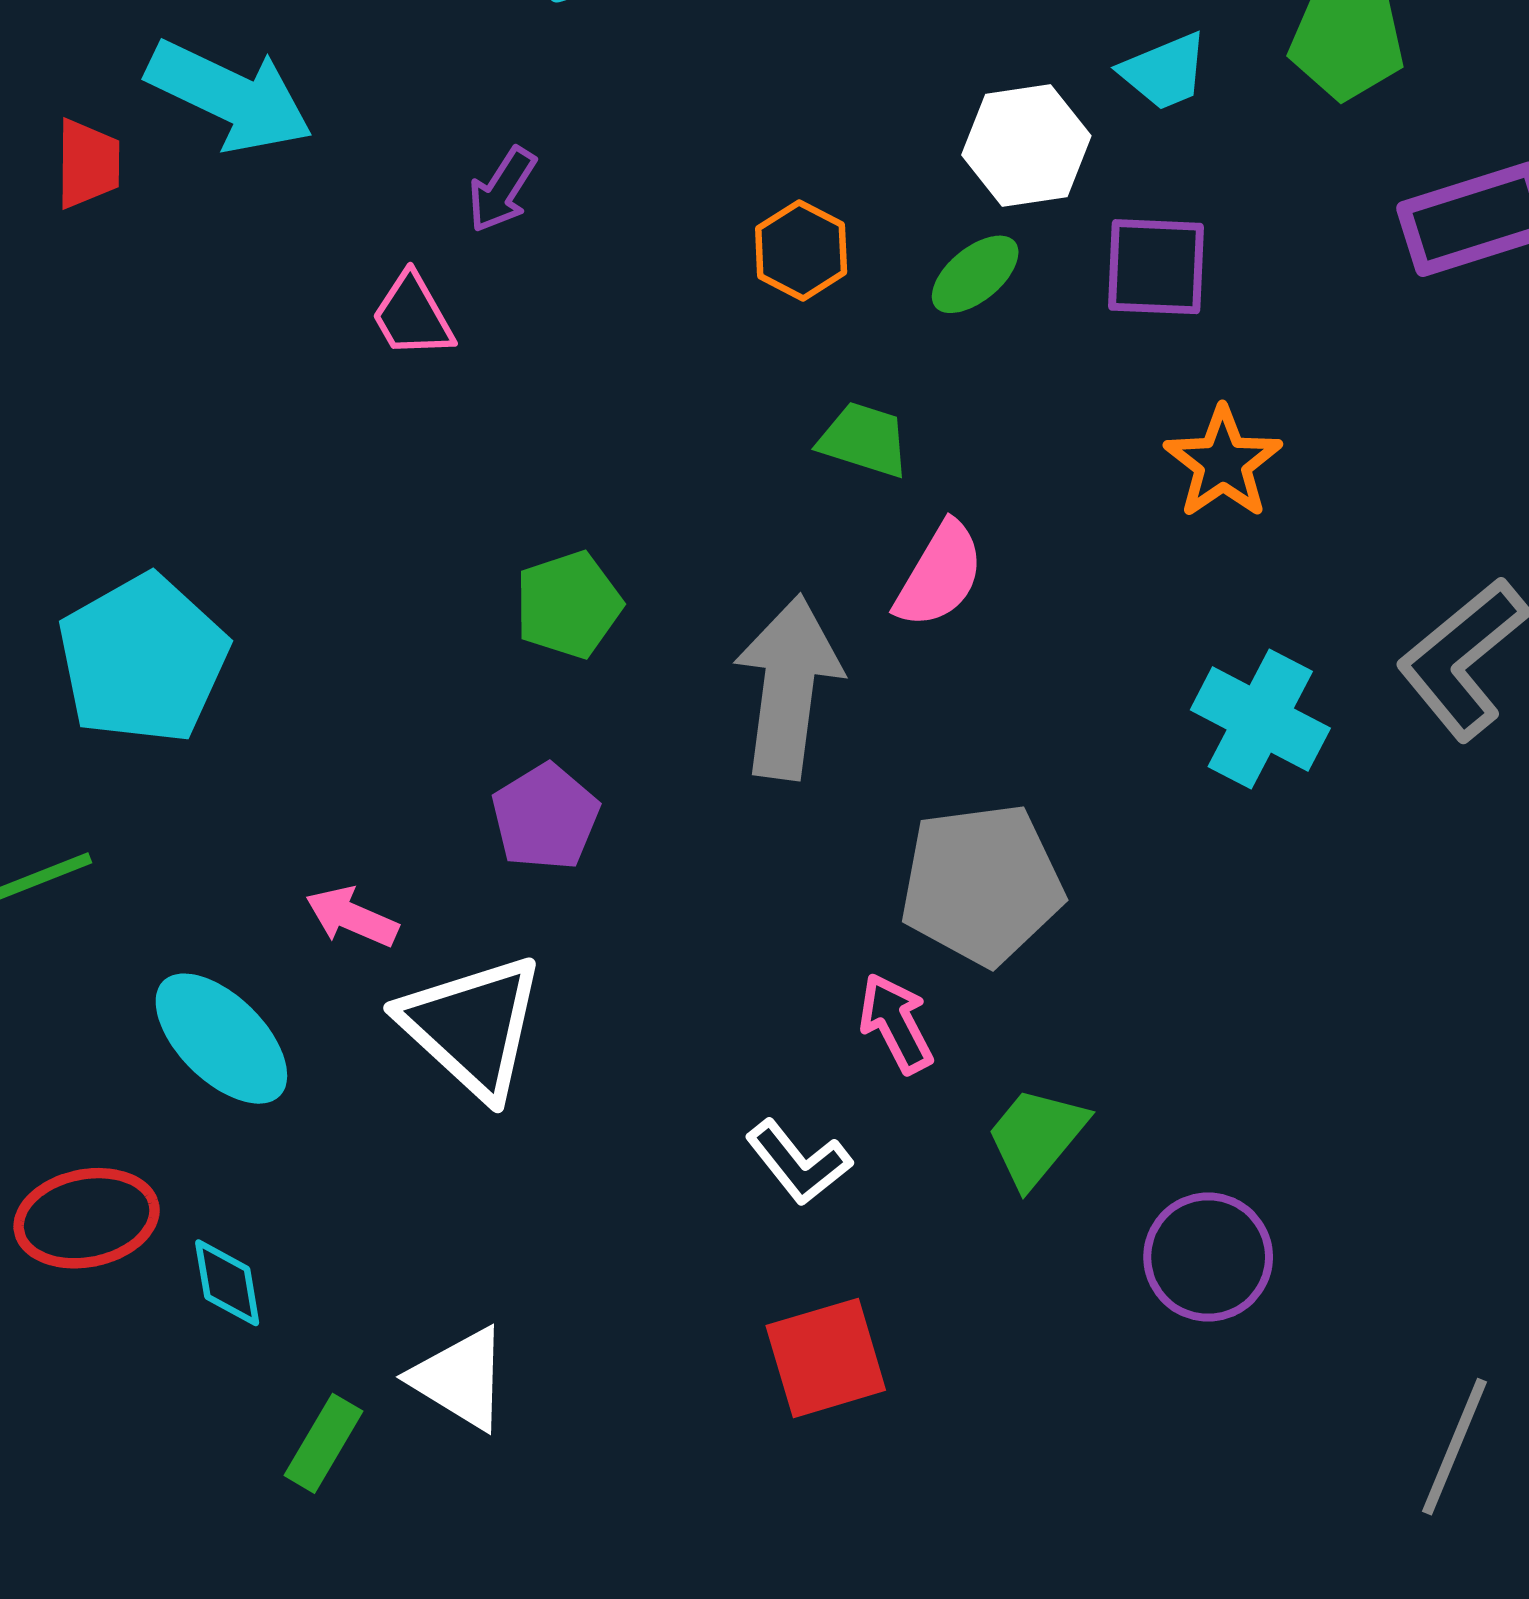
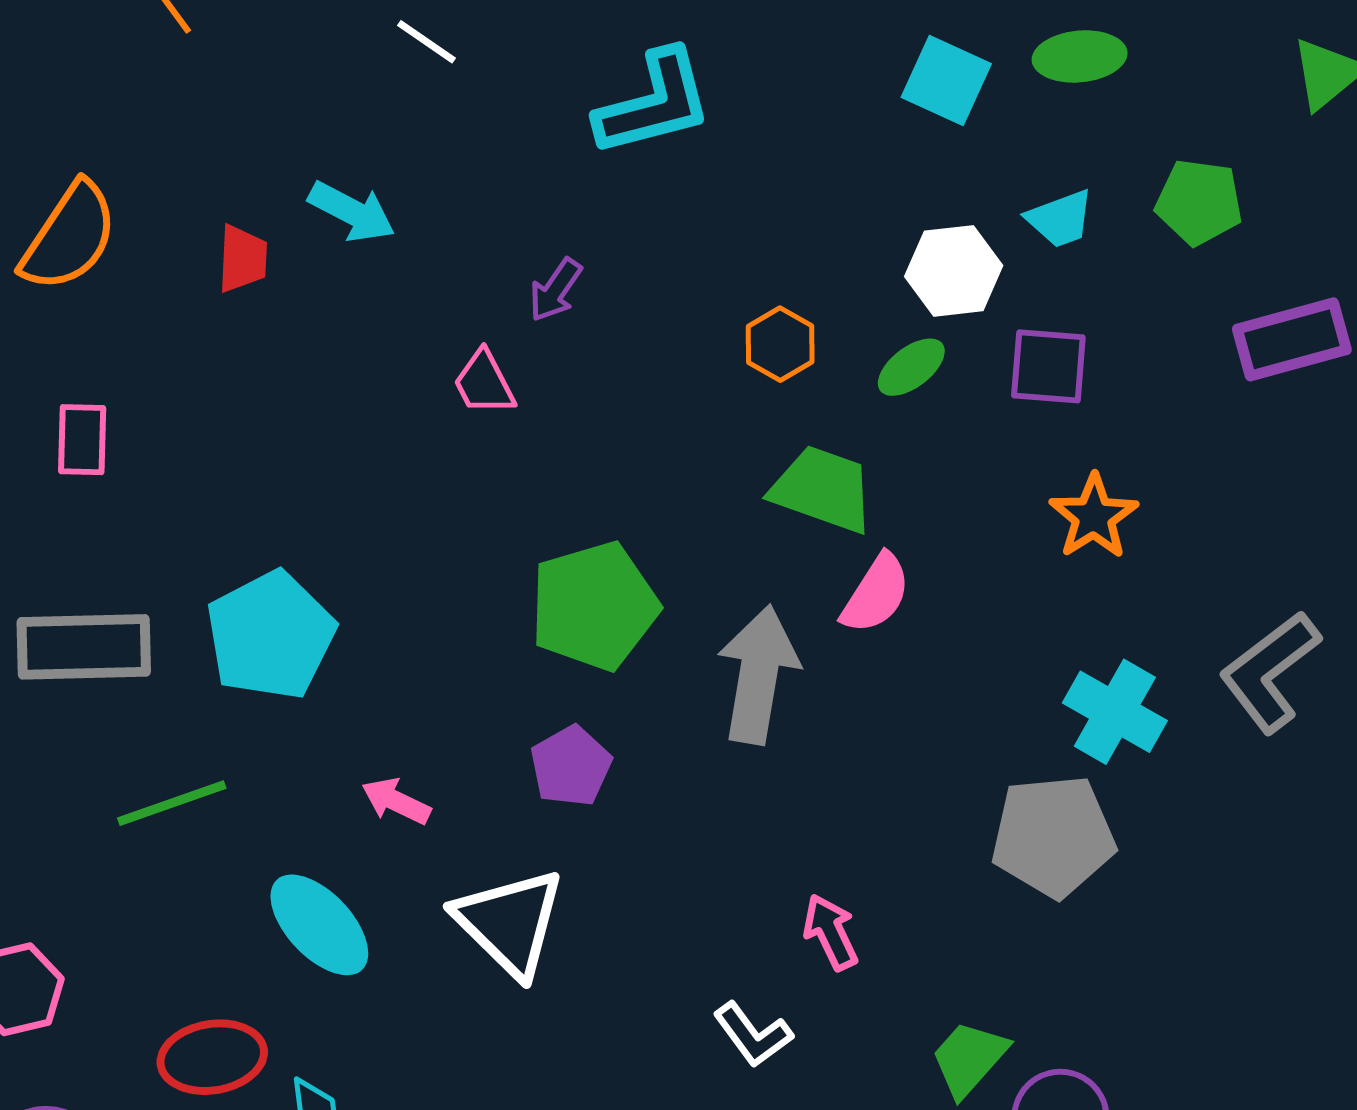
cyan arrow: (230, 96) -> (352, 212), size x0.7
green trapezoid: (864, 440) -> (823, 489), size x1.5
green pentagon: (568, 605) -> (594, 606), size x1.6
gray pentagon: (982, 884) -> (1053, 836), moved
pink arrow: (352, 917) -> (396, 801), moved
green trapezoid: (1036, 1137) -> (969, 1058), moved

